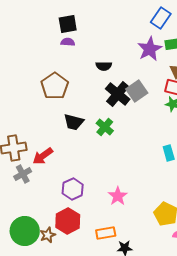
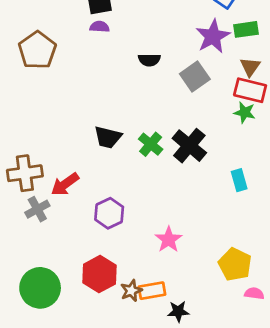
brown pentagon: (55, 86) -> (37, 50), moved
gray square: (137, 91) -> (195, 76), moved
black cross: (118, 94) -> (189, 146), moved
purple hexagon: (73, 189) -> (109, 213), moved
brown star: (48, 235) -> (131, 291), moved

